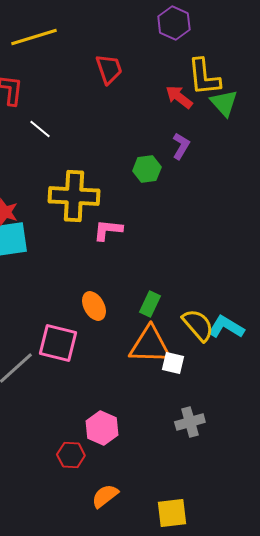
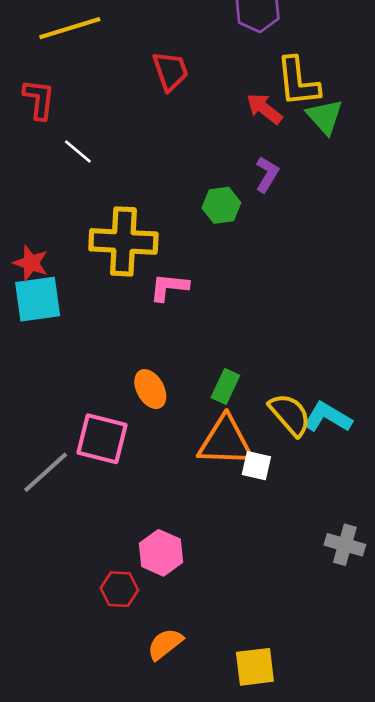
gray cross: (190, 422) -> (345, 545), moved, turned 32

